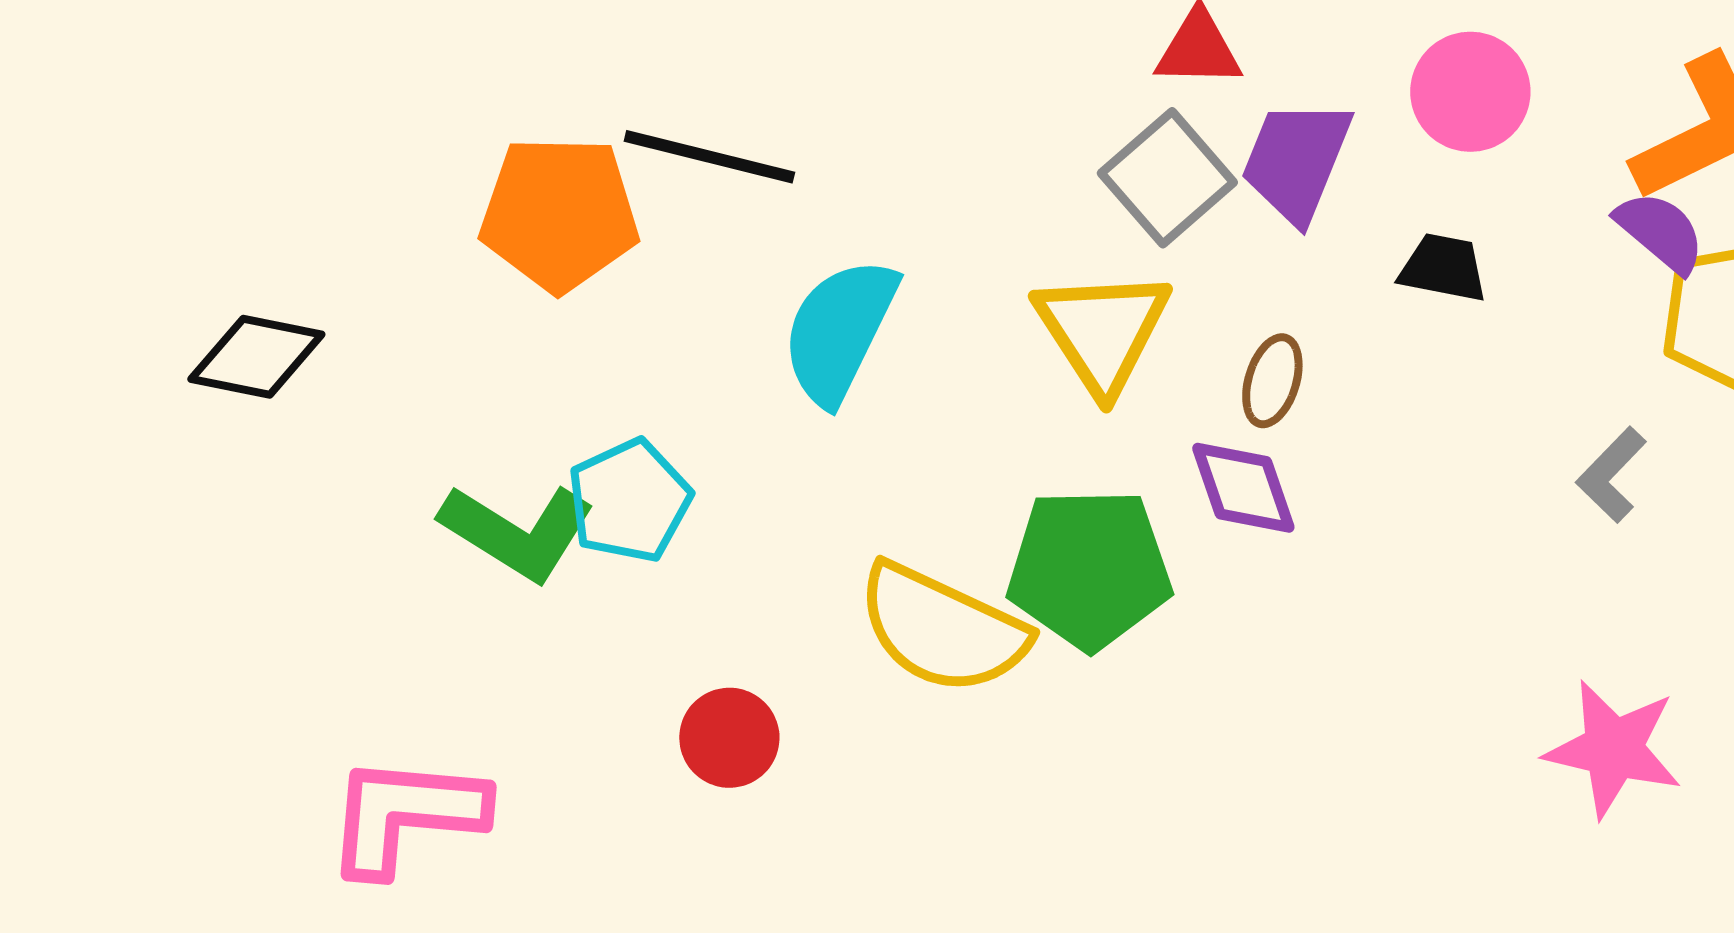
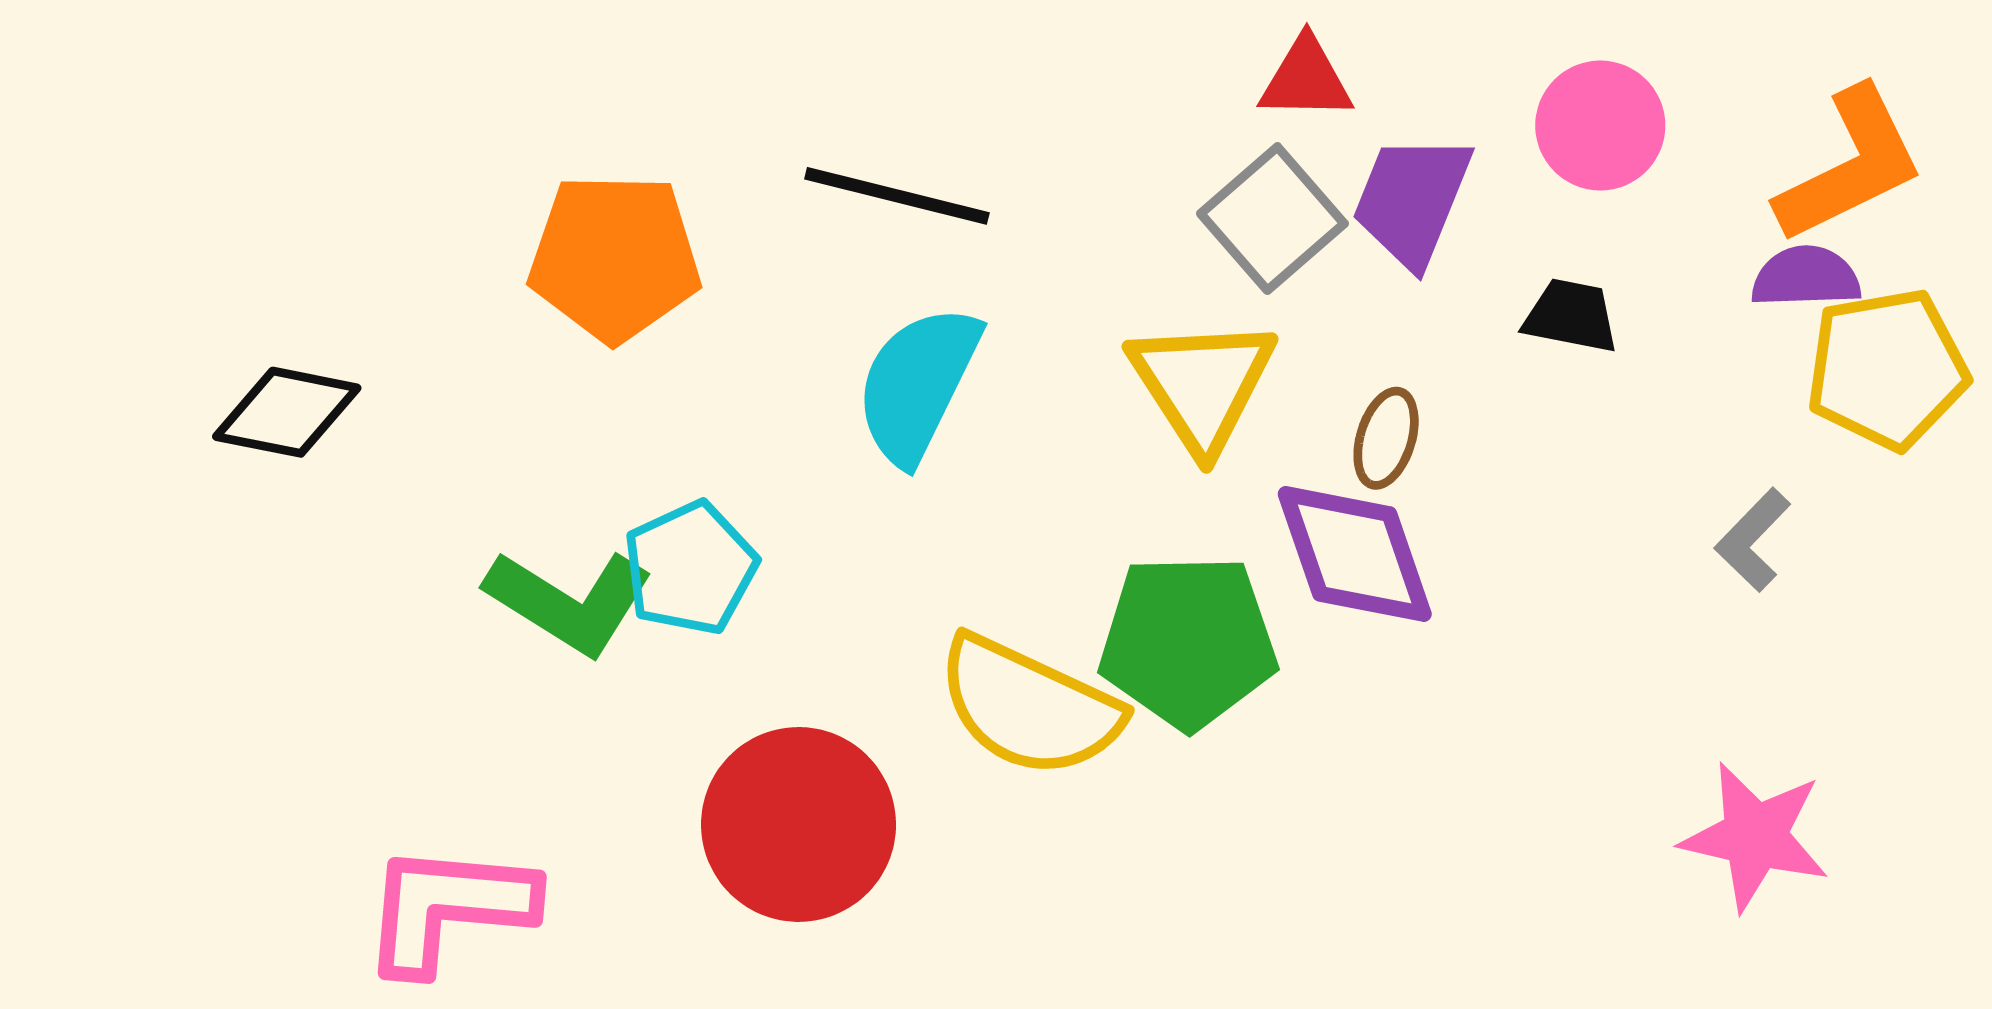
black line: (709, 157) -> (897, 196), moved
purple semicircle: (1660, 232) -> (1806, 277), turned -42
purple diamond: (1243, 488) -> (1355, 554), size x1.4
red circle: (729, 738) -> (799, 824), size x1.8

